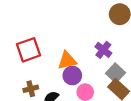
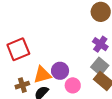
purple cross: (103, 50) -> (100, 44), moved
orange triangle: (67, 61) -> (42, 75), moved

